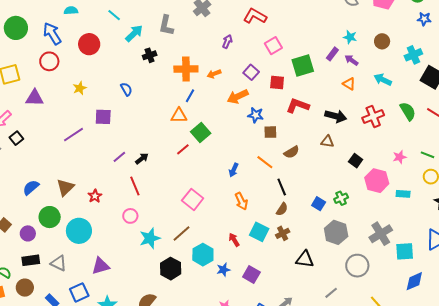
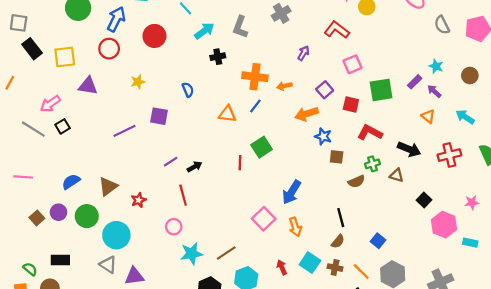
blue arrow: (52, 34) -> (116, 19), turned 50
orange triangle: (179, 116) -> (227, 114), moved
red line: (183, 149) -> (240, 163), turned -56
orange line: (265, 162) -> (361, 271), moved
blue arrow: (234, 170) -> (292, 192), size x1.6
green cross: (341, 198) -> (372, 164), moved
pink square: (193, 199) -> (264, 219), moved
purple circle: (28, 233) -> (58, 212), moved
brown cross: (283, 233) -> (335, 268), turned 32
gray triangle: (59, 263) -> (108, 265), moved

